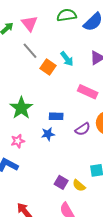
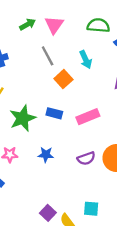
cyan arrow: (67, 59) -> (86, 60), moved
pink rectangle: (88, 92) -> (88, 117), moved, turned -60
blue rectangle: (56, 116) -> (54, 113), moved

